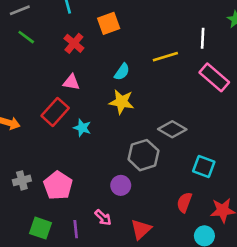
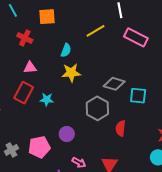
orange square: (109, 23) -> (47, 17), turned 30
cyan square: (204, 167) -> (138, 96), moved
pink pentagon: (58, 185) -> (39, 147), turned -30
purple circle: (121, 185) -> (67, 134), moved
red semicircle: (184, 202) -> (121, 128), moved

